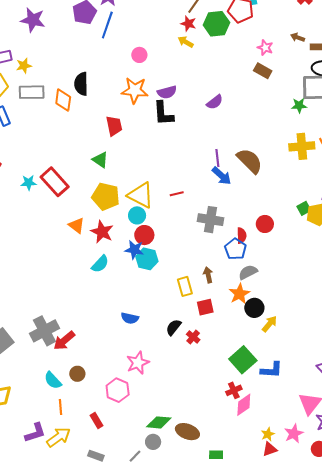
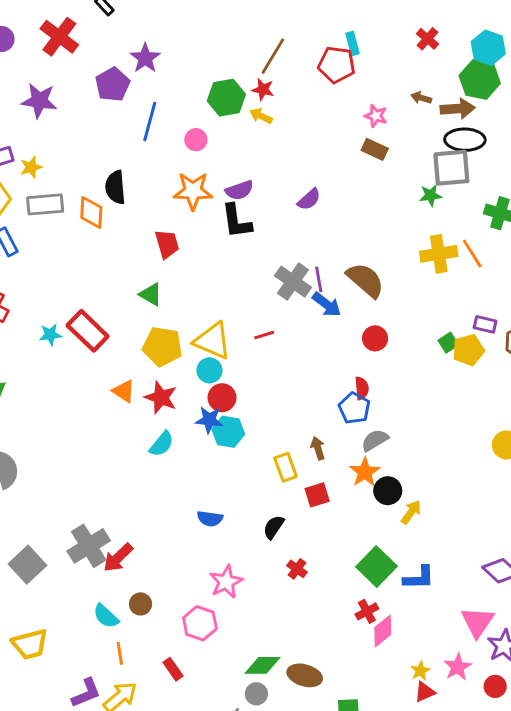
green hexagon: (216, 24) -> (226, 98), moved
blue line: (107, 25) -> (150, 121), moved
gray cross: (210, 220) -> (293, 282), moved, turned 30
red circle: (265, 224) -> (375, 338), moved
red cross: (193, 337) -> (297, 569), moved

